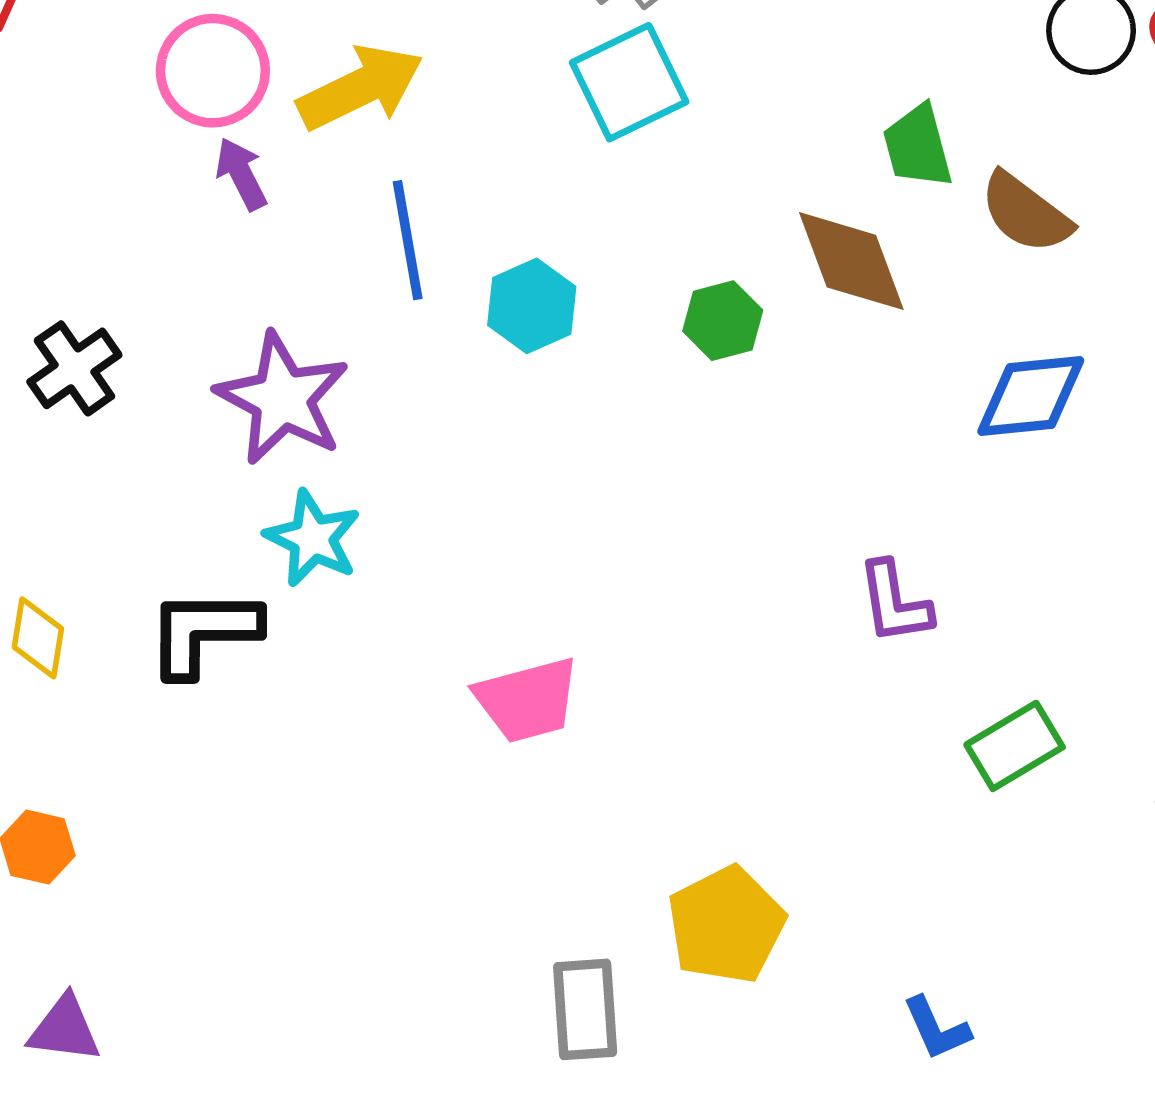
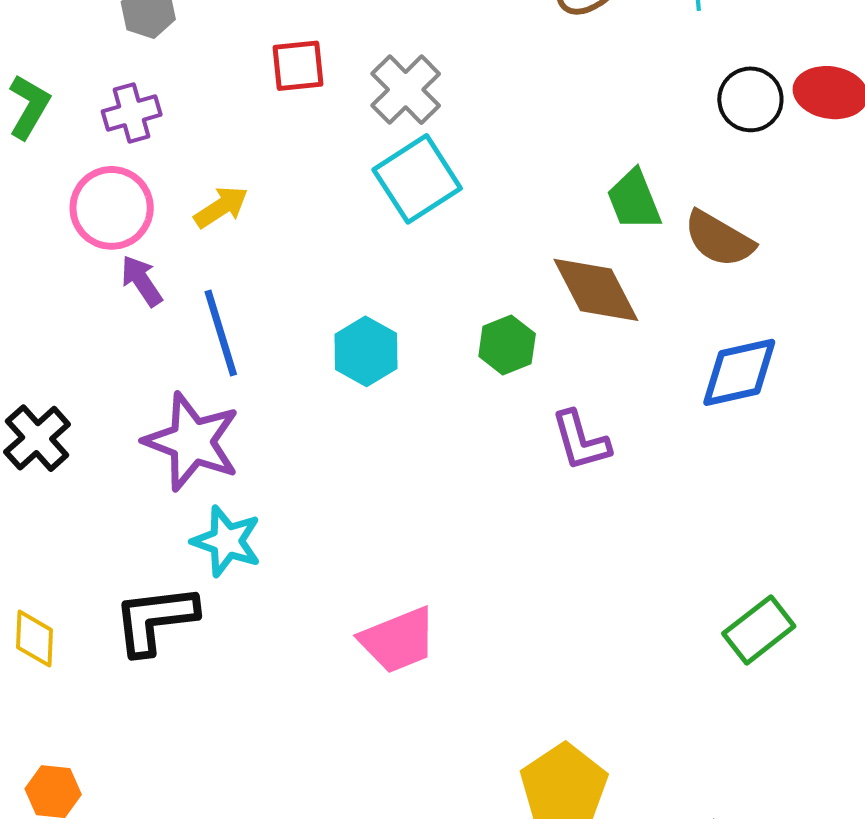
yellow arrow: (360, 88) -> (221, 207), size x0.6
blue line: (408, 240) -> (221, 333), moved
purple L-shape: (895, 603) -> (581, 441), moved

